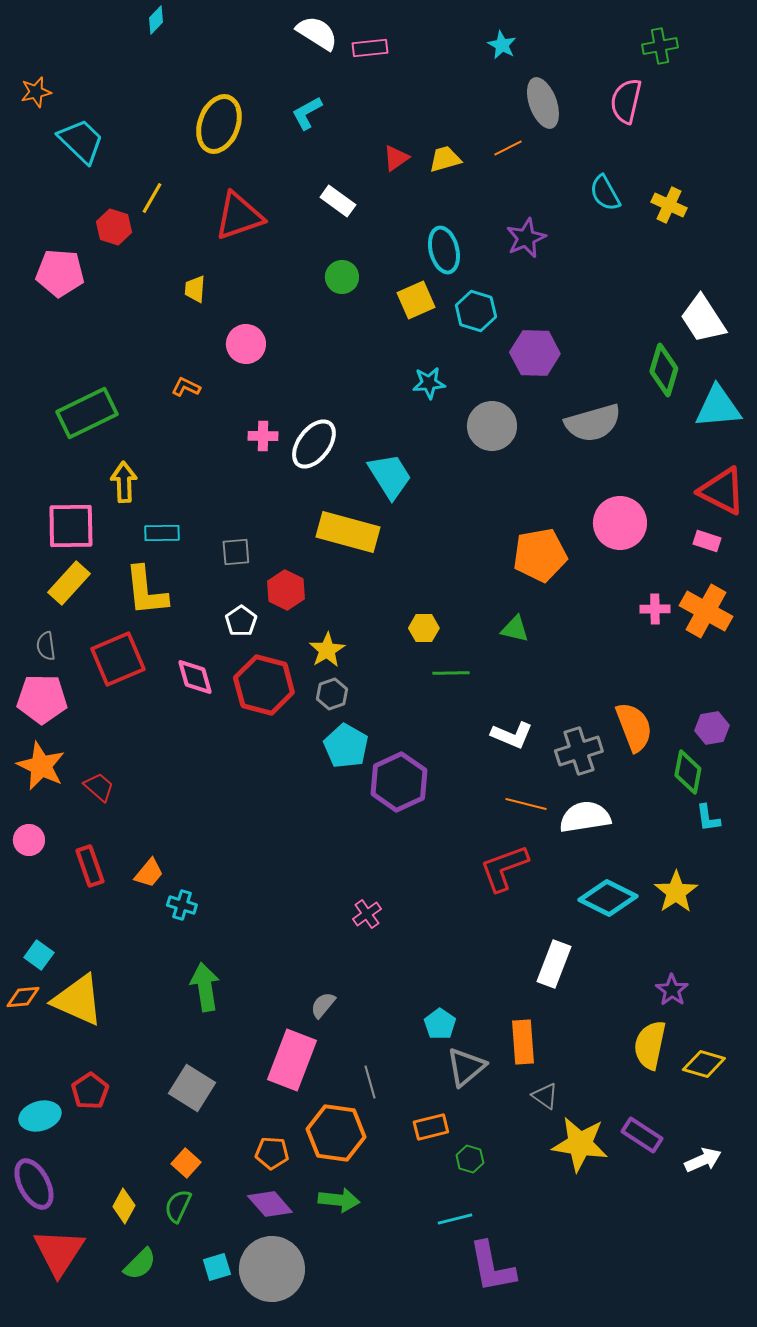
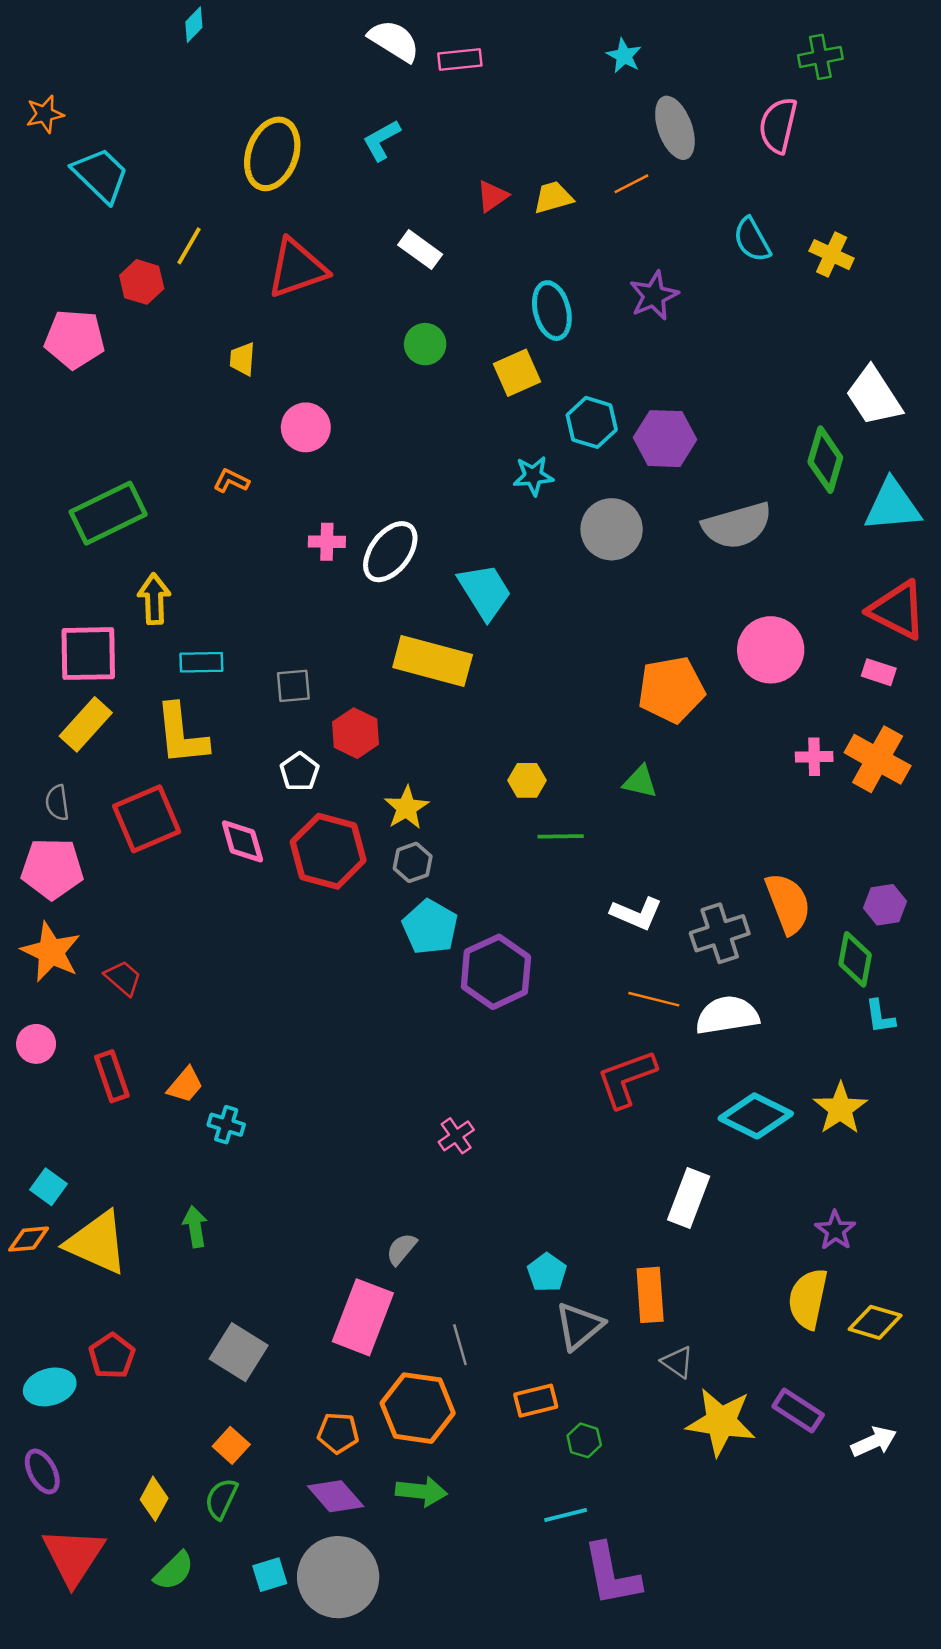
cyan hexagon: (476, 311) -> (592, 422), moved
green arrow: (205, 987) -> (195, 1227), moved, size x0.7
purple ellipse: (34, 1184) -> (42, 1471), size x0.7

